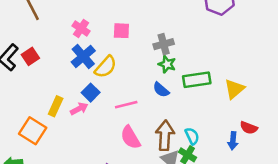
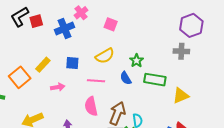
gray cross: (164, 44) -> (181, 51), moved
blue cross: (83, 56) -> (64, 28), moved
yellow semicircle: (106, 67) -> (105, 56), moved
blue square: (91, 93) -> (72, 63), turned 32
pink arrow: (79, 109) -> (58, 87), moved

